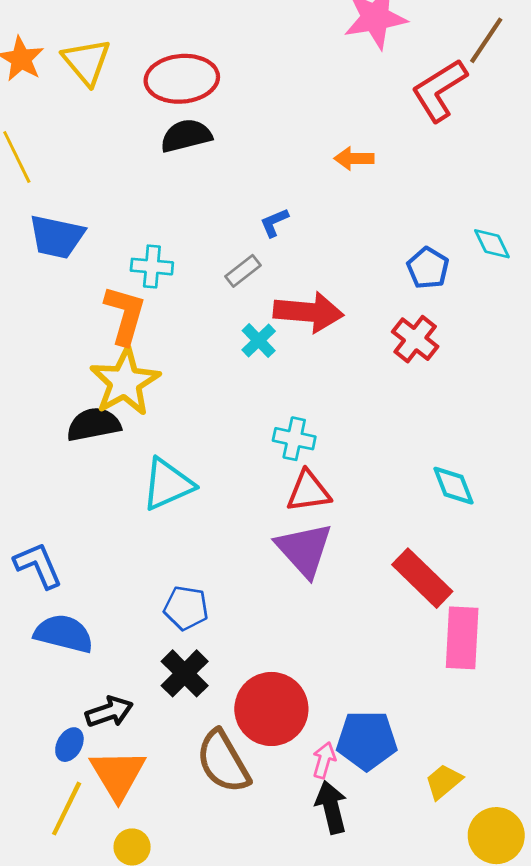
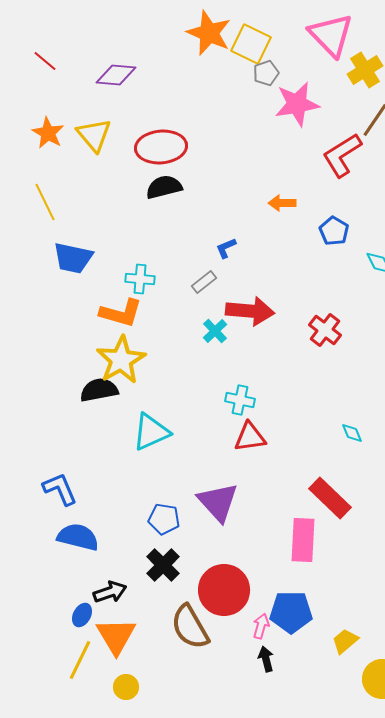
blue pentagon: (428, 268) -> (334, 231), moved
orange L-shape: (125, 315) -> (121, 313), turned 90
cyan diamond: (454, 486) -> (352, 433), size x0.7
purple triangle: (304, 550) -> (218, 502), moved
pink rectangle: (462, 638) -> (303, 540), moved
black arrow: (331, 807) -> (266, 659), size x0.7

